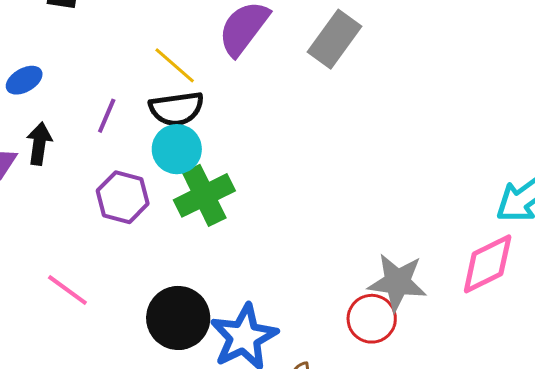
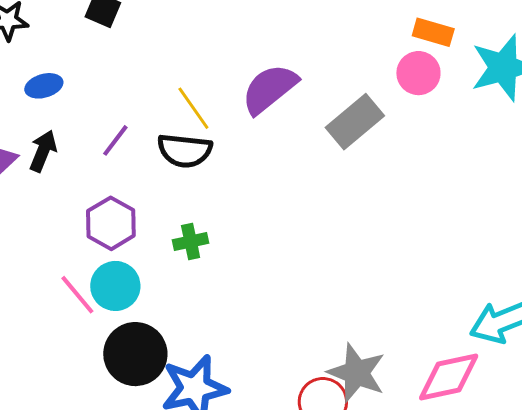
cyan circle: (177, 149) -> (115, 286), moved
green cross: (204, 195) -> (191, 241), size x0.6
pink line: (67, 290) -> (77, 295), moved

